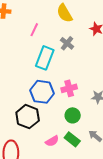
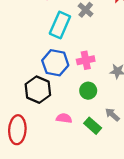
green rectangle: (72, 139) -> (93, 126), moved
pink semicircle: (52, 141) -> (64, 118), turned -144

